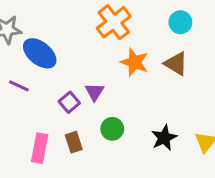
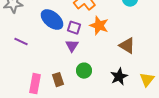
blue ellipse: (40, 53) -> (52, 20), moved
brown triangle: (176, 64) -> (127, 46), moved
purple square: (69, 102) -> (74, 28), moved, turned -32

